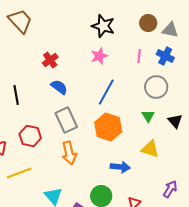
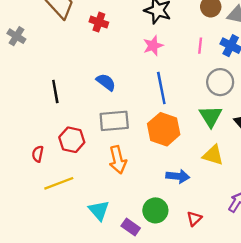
red cross: (50, 60) -> (99, 22), moved, turned -35
blue line: (106, 92) -> (161, 88), turned -40
green triangle: (148, 116) -> (211, 116), size x1.5
gray rectangle: (66, 120) -> (114, 121), turned -70

